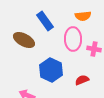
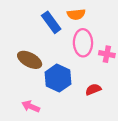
orange semicircle: (83, 16) -> (76, 14), moved
brown ellipse: (24, 40) -> (30, 60), moved

